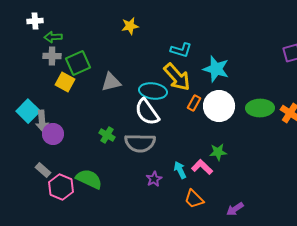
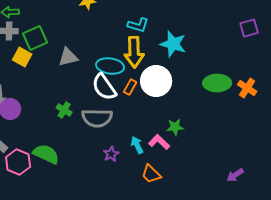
yellow arrow: (177, 77) -> (134, 52), turned 40
orange rectangle: (194, 103) -> (130, 87), moved
white circle: (219, 106) -> (156, 81), moved
purple arrow: (235, 209) -> (235, 175), moved

